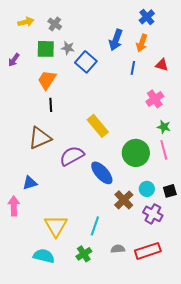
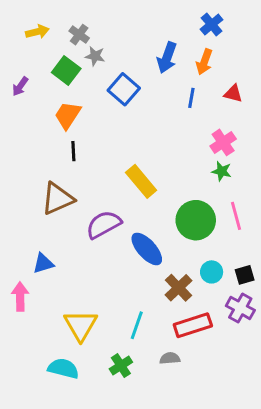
gray star: (68, 48) -> (95, 56), moved
green square: (46, 49) -> (66, 71), turned 36
green star: (164, 127) -> (222, 171), moved
purple cross: (153, 214) -> (240, 308), moved
red rectangle: (148, 251) -> (193, 325), moved

